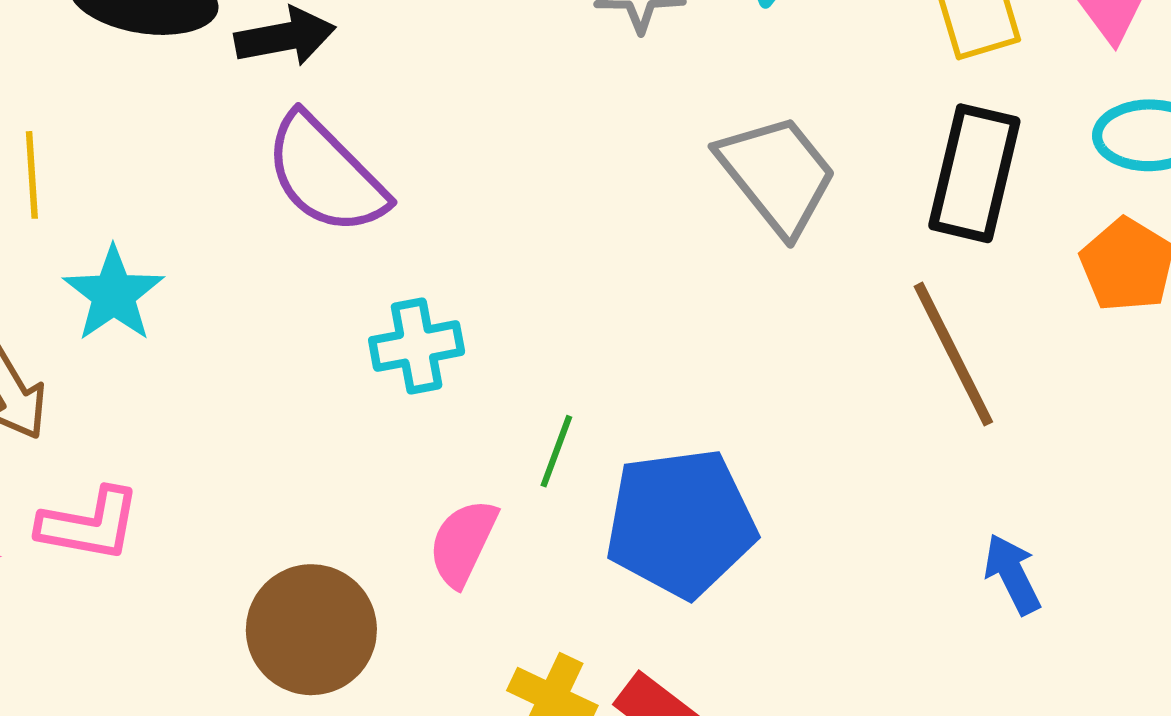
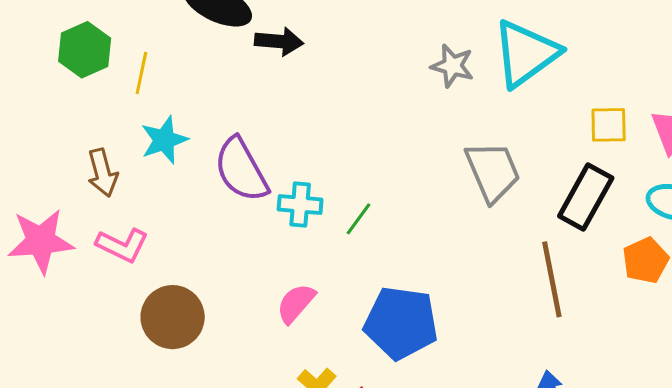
purple semicircle: (325, 174) -> (241, 170), moved
green line: (556, 451) -> (358, 219), moved
brown circle: (311, 630) -> (173, 317), moved

